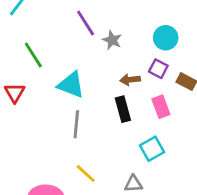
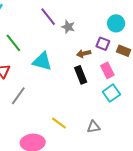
cyan circle: (166, 38) -> (116, 23), moved
gray line: (76, 124) -> (18, 96), moved, turned 36
cyan square: (152, 149) -> (111, 93), moved

